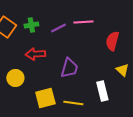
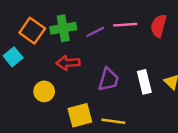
green cross: (31, 25) -> (63, 28), size x1.5
red semicircle: (112, 41) -> (159, 26), moved
white rectangle: (102, 91) -> (144, 82), moved

